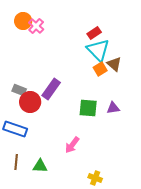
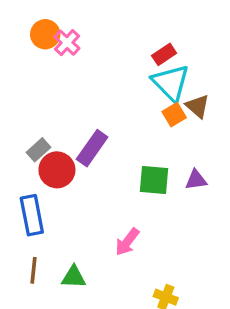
gray rectangle: (19, 90) -> (39, 150), turned -64
blue rectangle: (15, 129) -> (32, 215), turned 60

